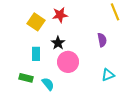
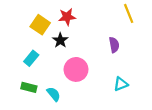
black star: (58, 43) -> (60, 40), moved
cyan rectangle: (36, 54) -> (31, 58), moved, turned 40

